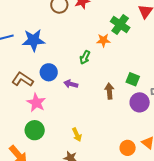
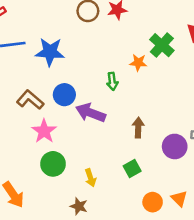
green arrow: (85, 57) -> (112, 81), turned -40
green square: (133, 79) -> (132, 169), moved, turned 32
purple arrow: (71, 84) -> (91, 113), size x1.6
green circle: (35, 130) -> (53, 164), moved

